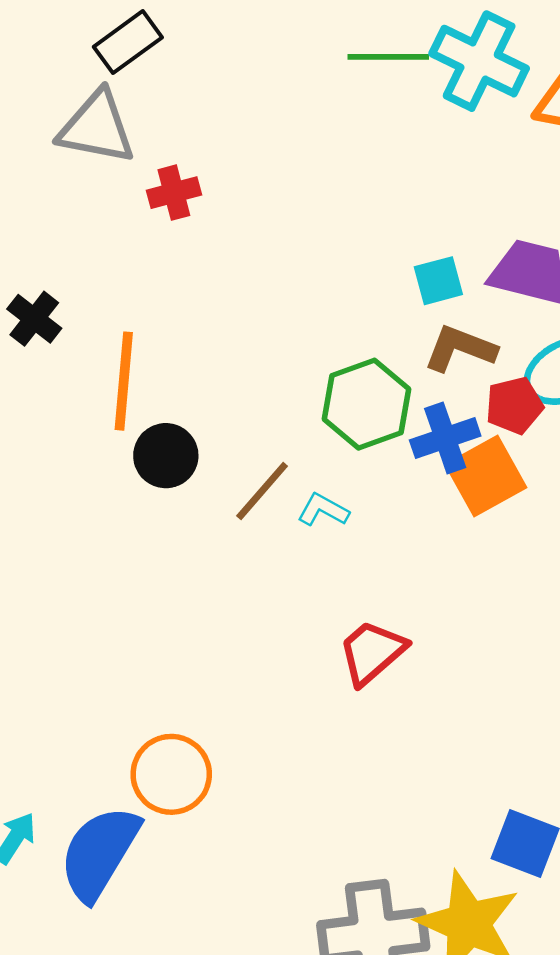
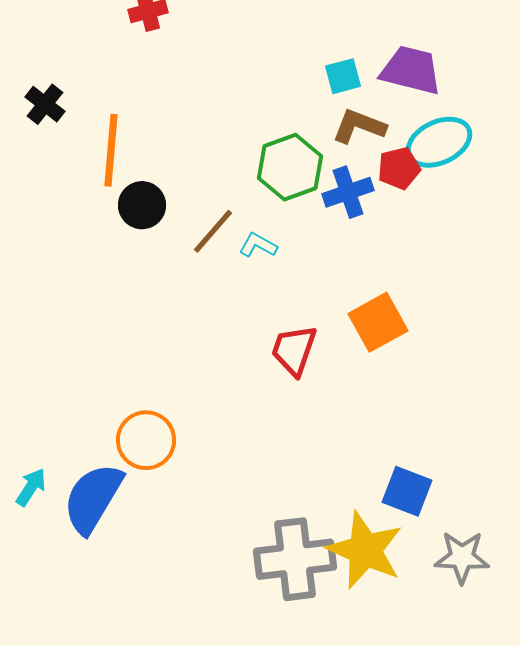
orange square: (486, 476) -> (378, 322), moved
red trapezoid: (372, 652) -> (294, 350), turned -30

